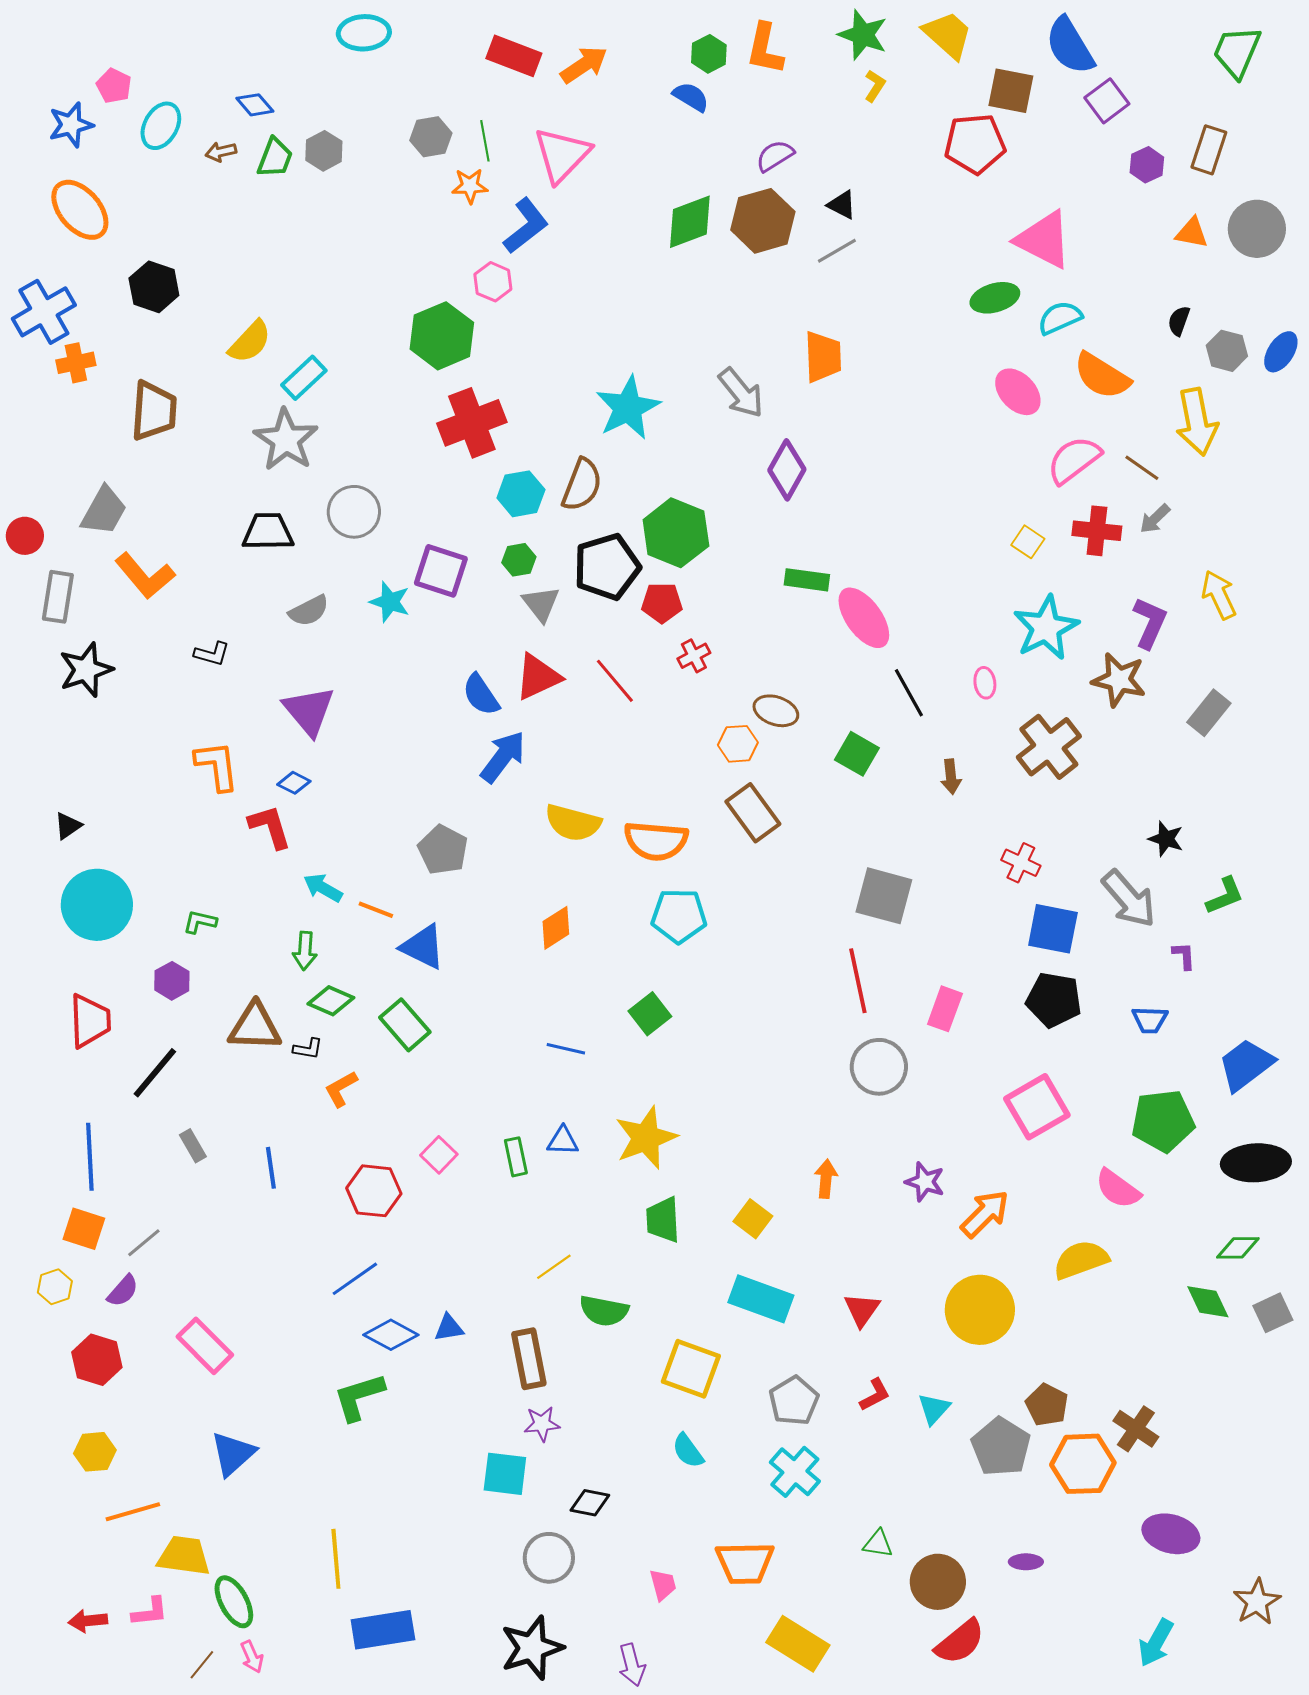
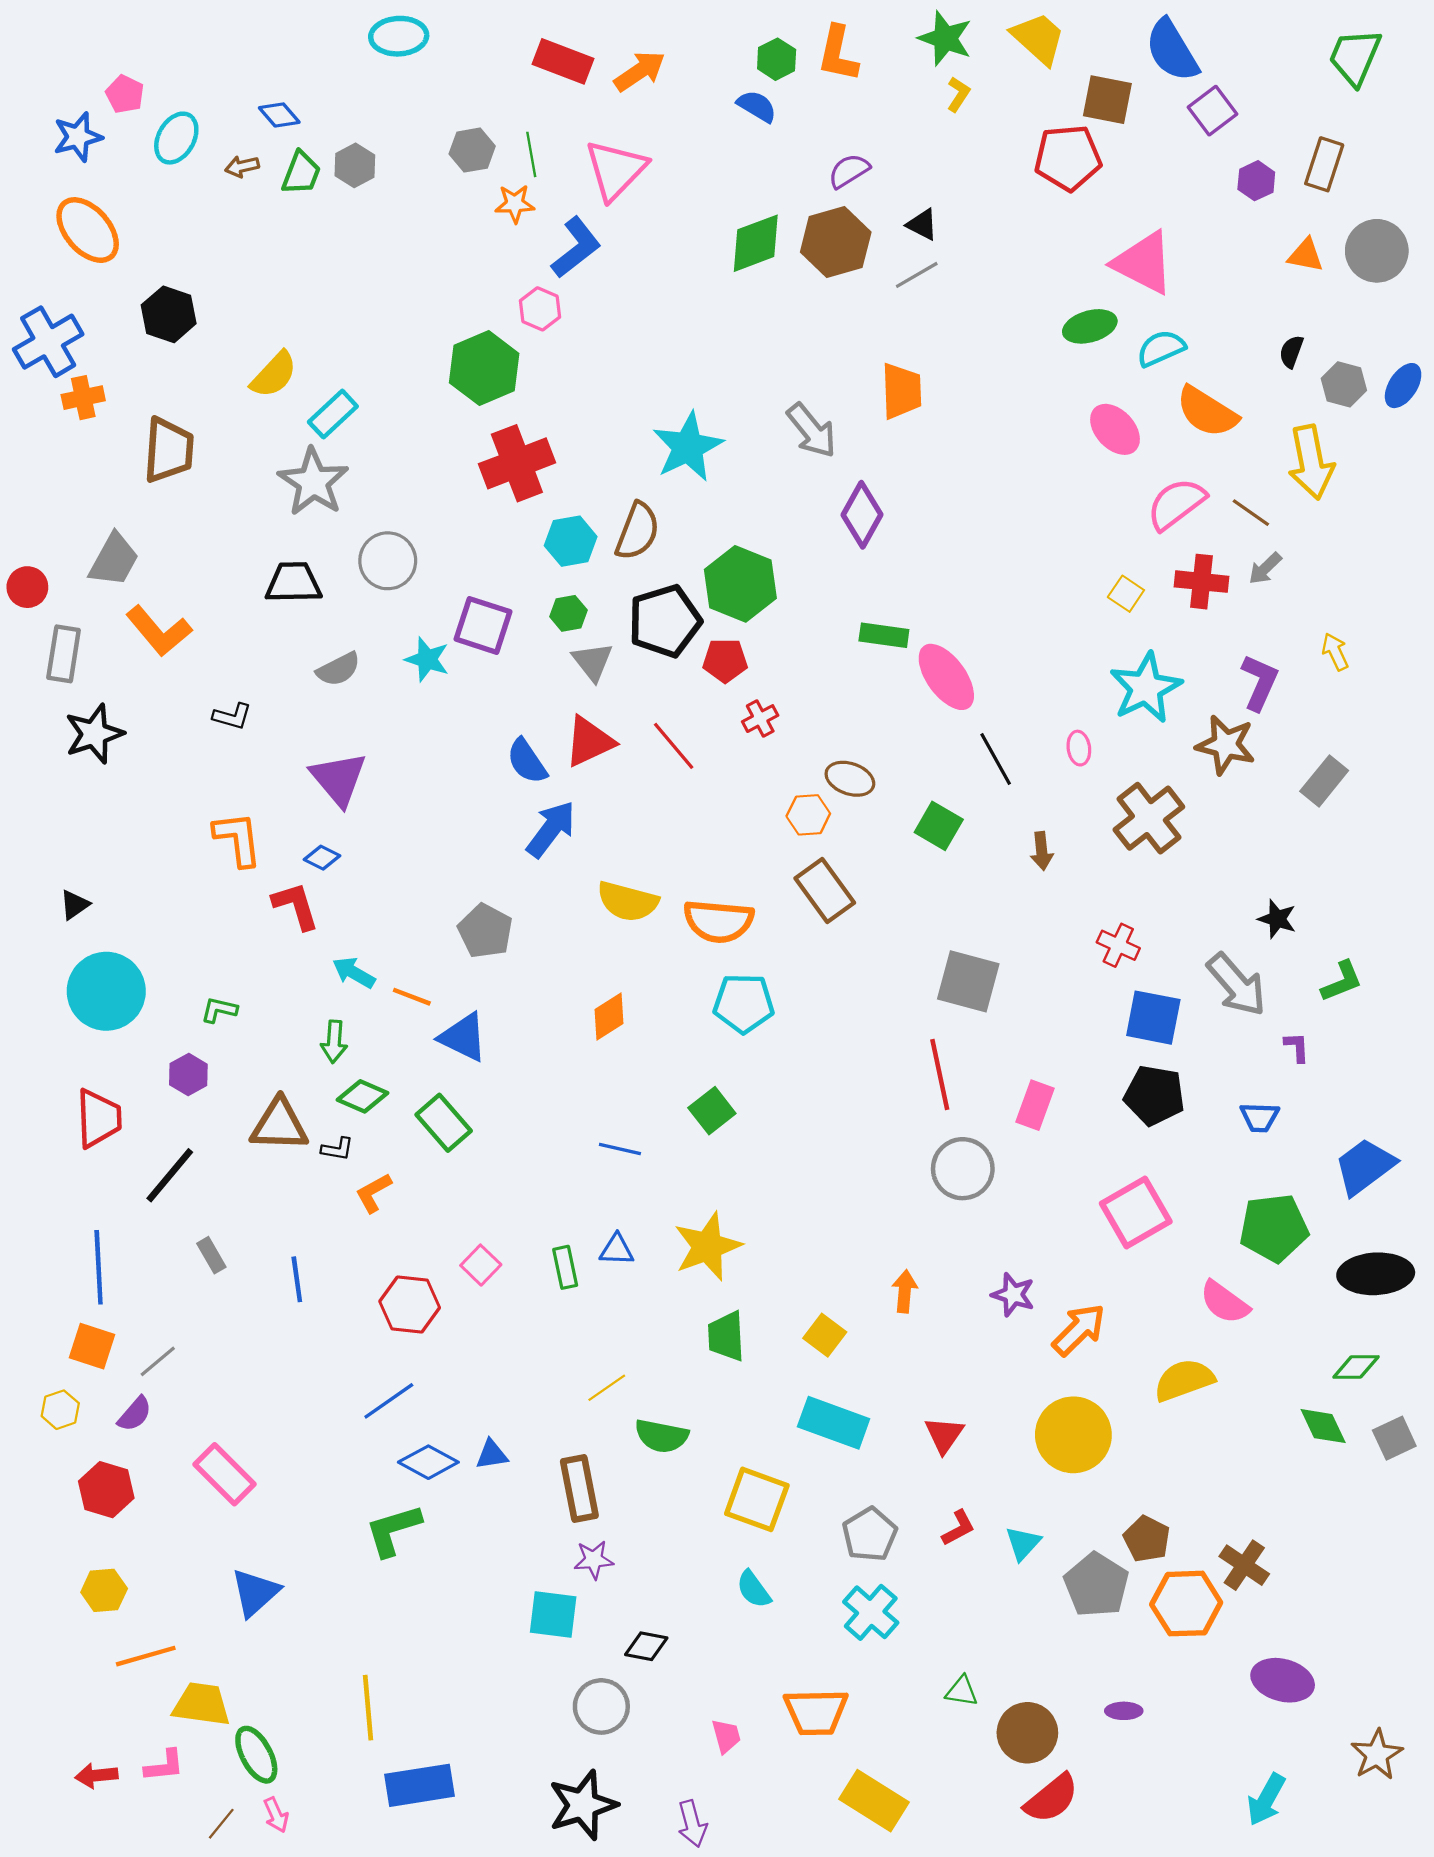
yellow arrow: (1219, 595) -> (1335, 652), size x0.7

